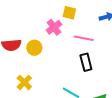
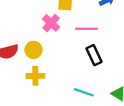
yellow cross: (24, 82) -> (35, 76), moved, turned -35

